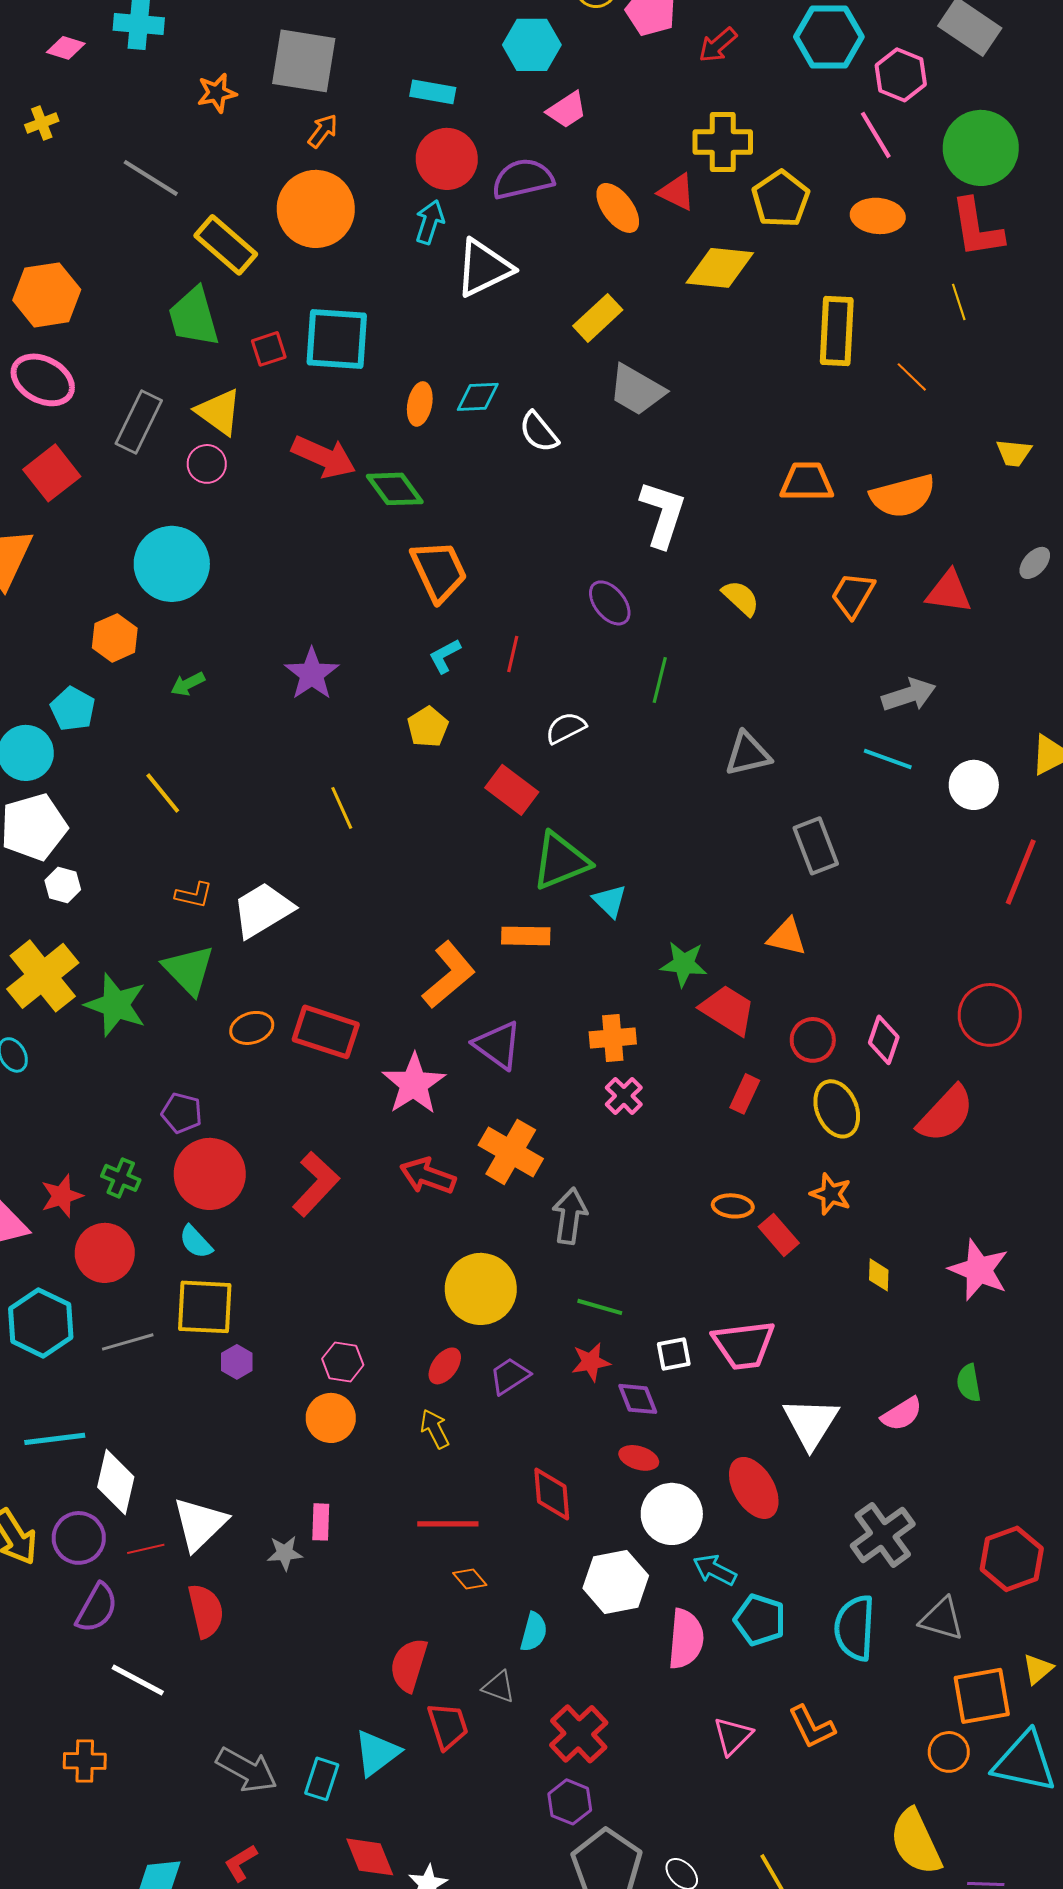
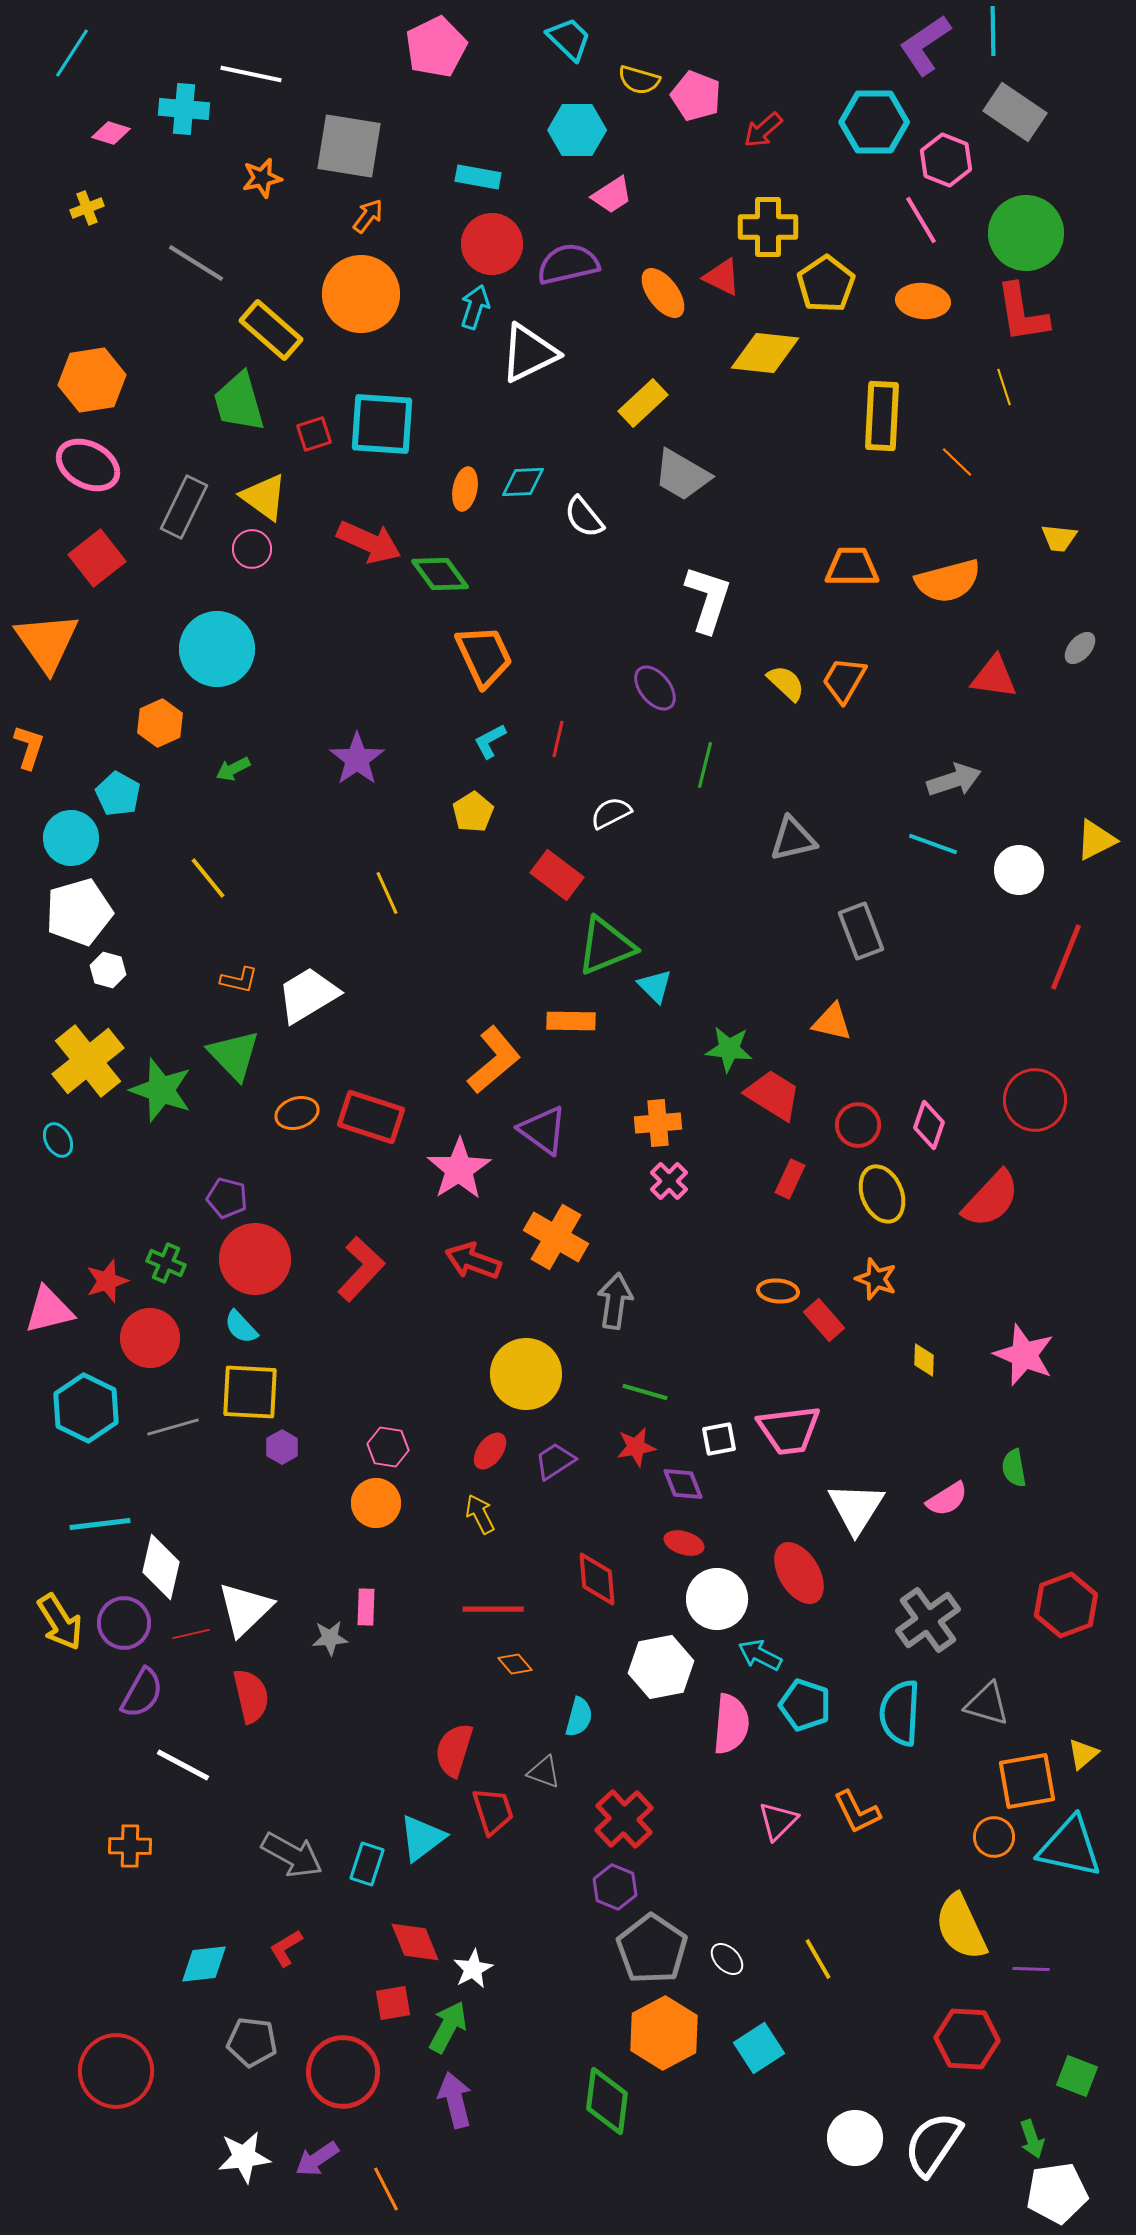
orange trapezoid: (853, 595) -> (844, 680), moved
red hexagon: (1012, 1559) -> (1066, 1605), moved

